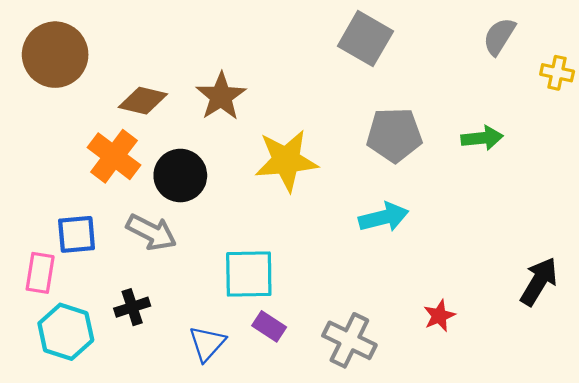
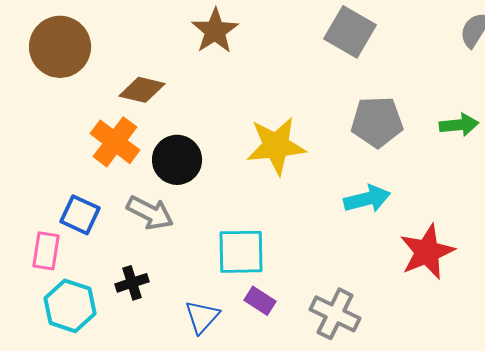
brown star: (221, 96) -> (215, 31), moved
blue square: (77, 234) -> (80, 215), turned 30
red star: (439, 316) -> (427, 252), moved, size x1.8

